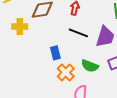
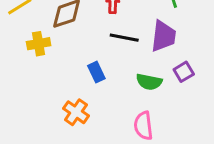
orange cross: (66, 72) -> (76, 112), moved

